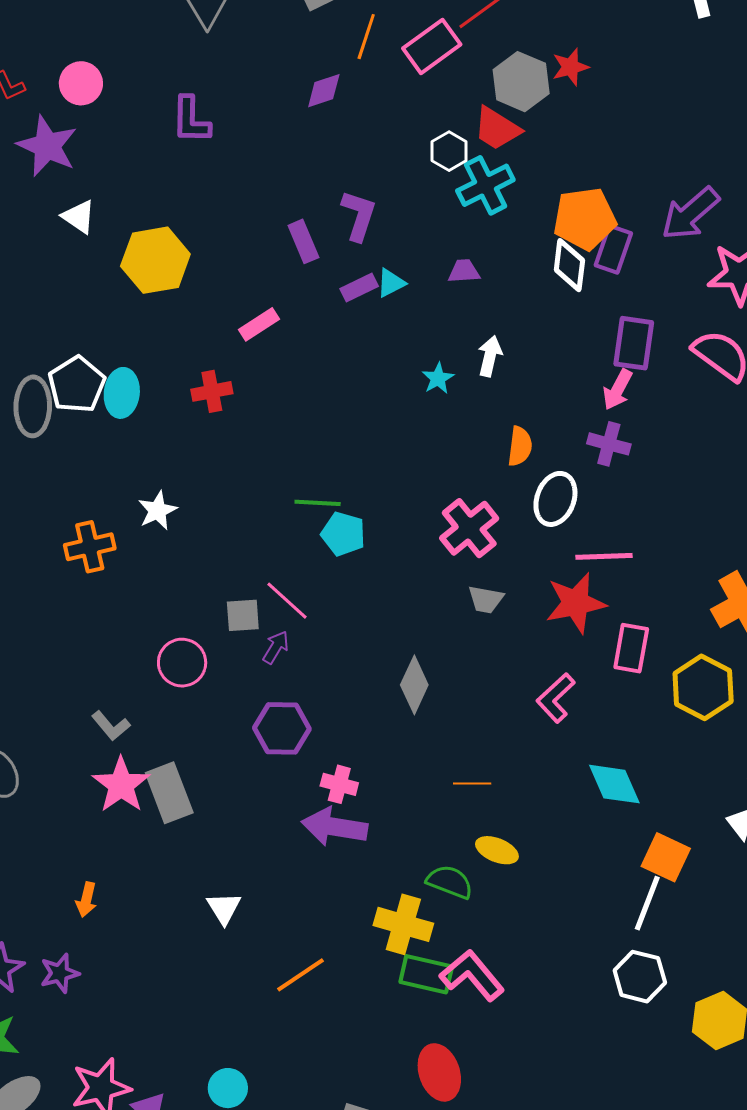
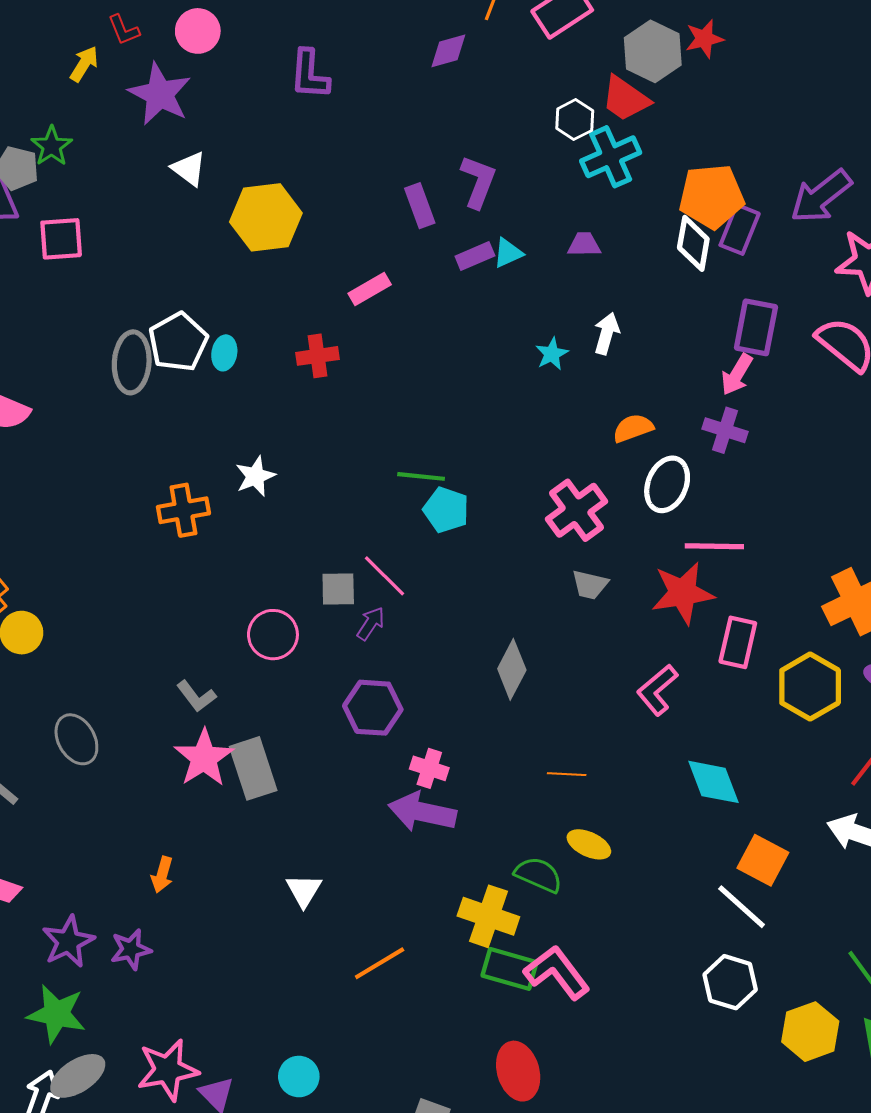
cyan ellipse: (122, 393) -> (224, 353), size x0.7
orange semicircle: (520, 446) -> (633, 428), turned -120
white line: (647, 903) -> (742, 907), turned -72

